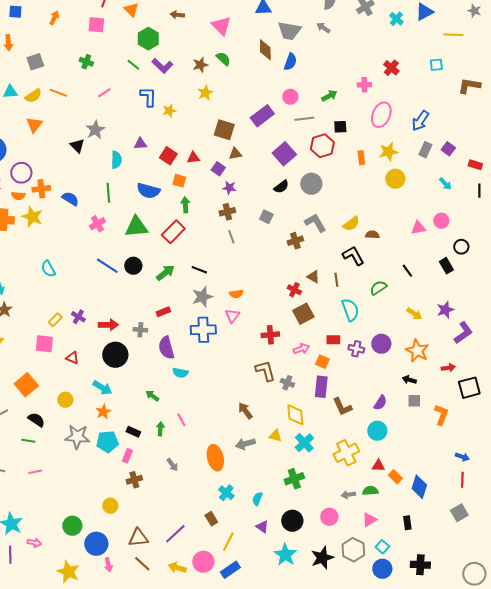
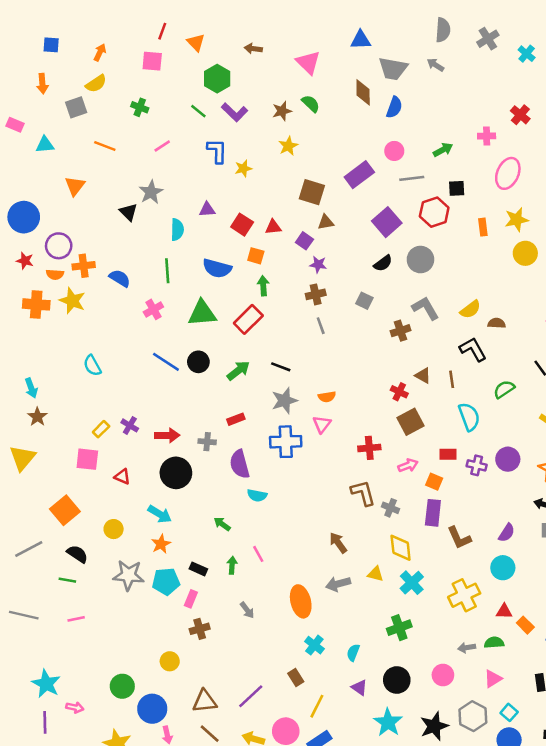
yellow semicircle: (33, 96) -> (96, 84), moved

